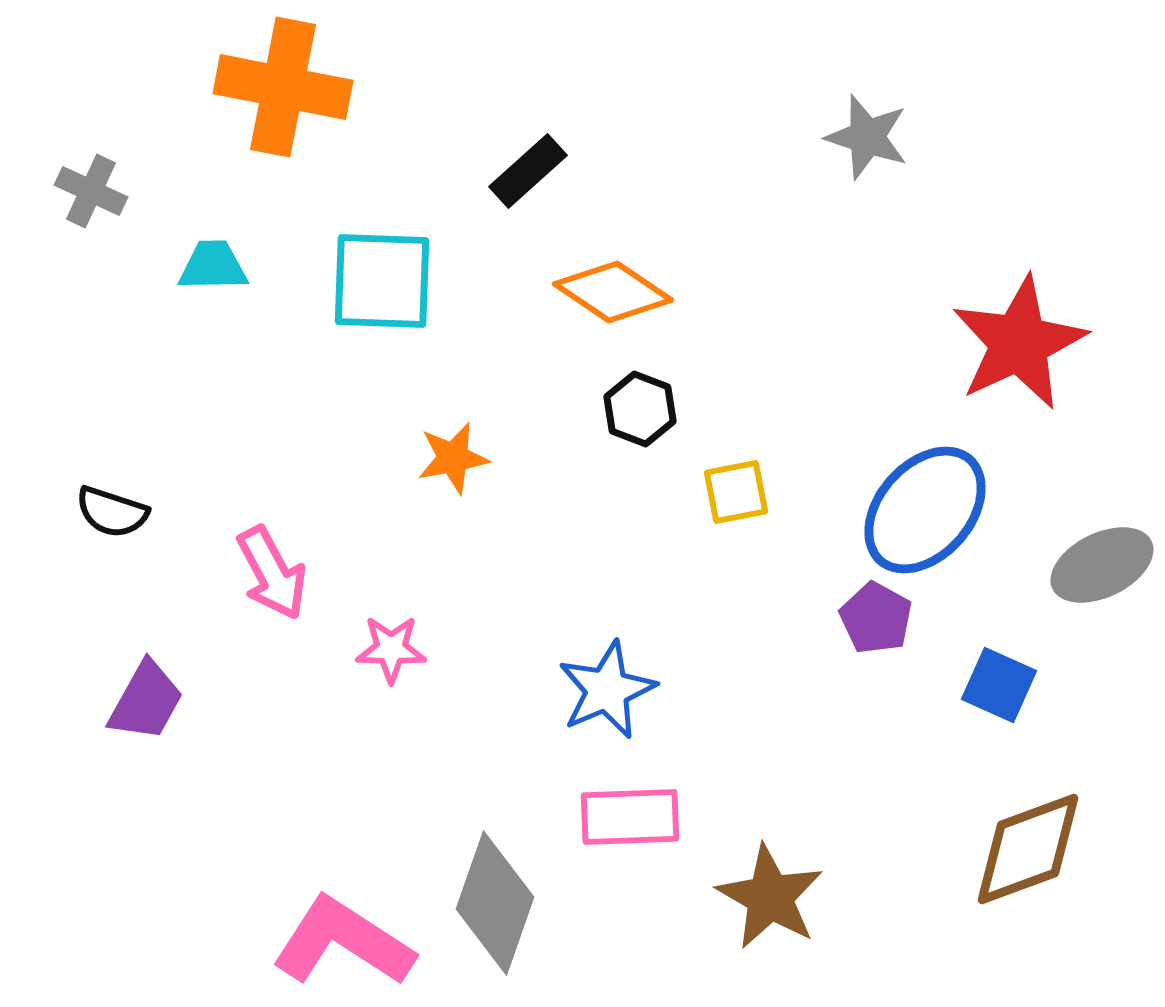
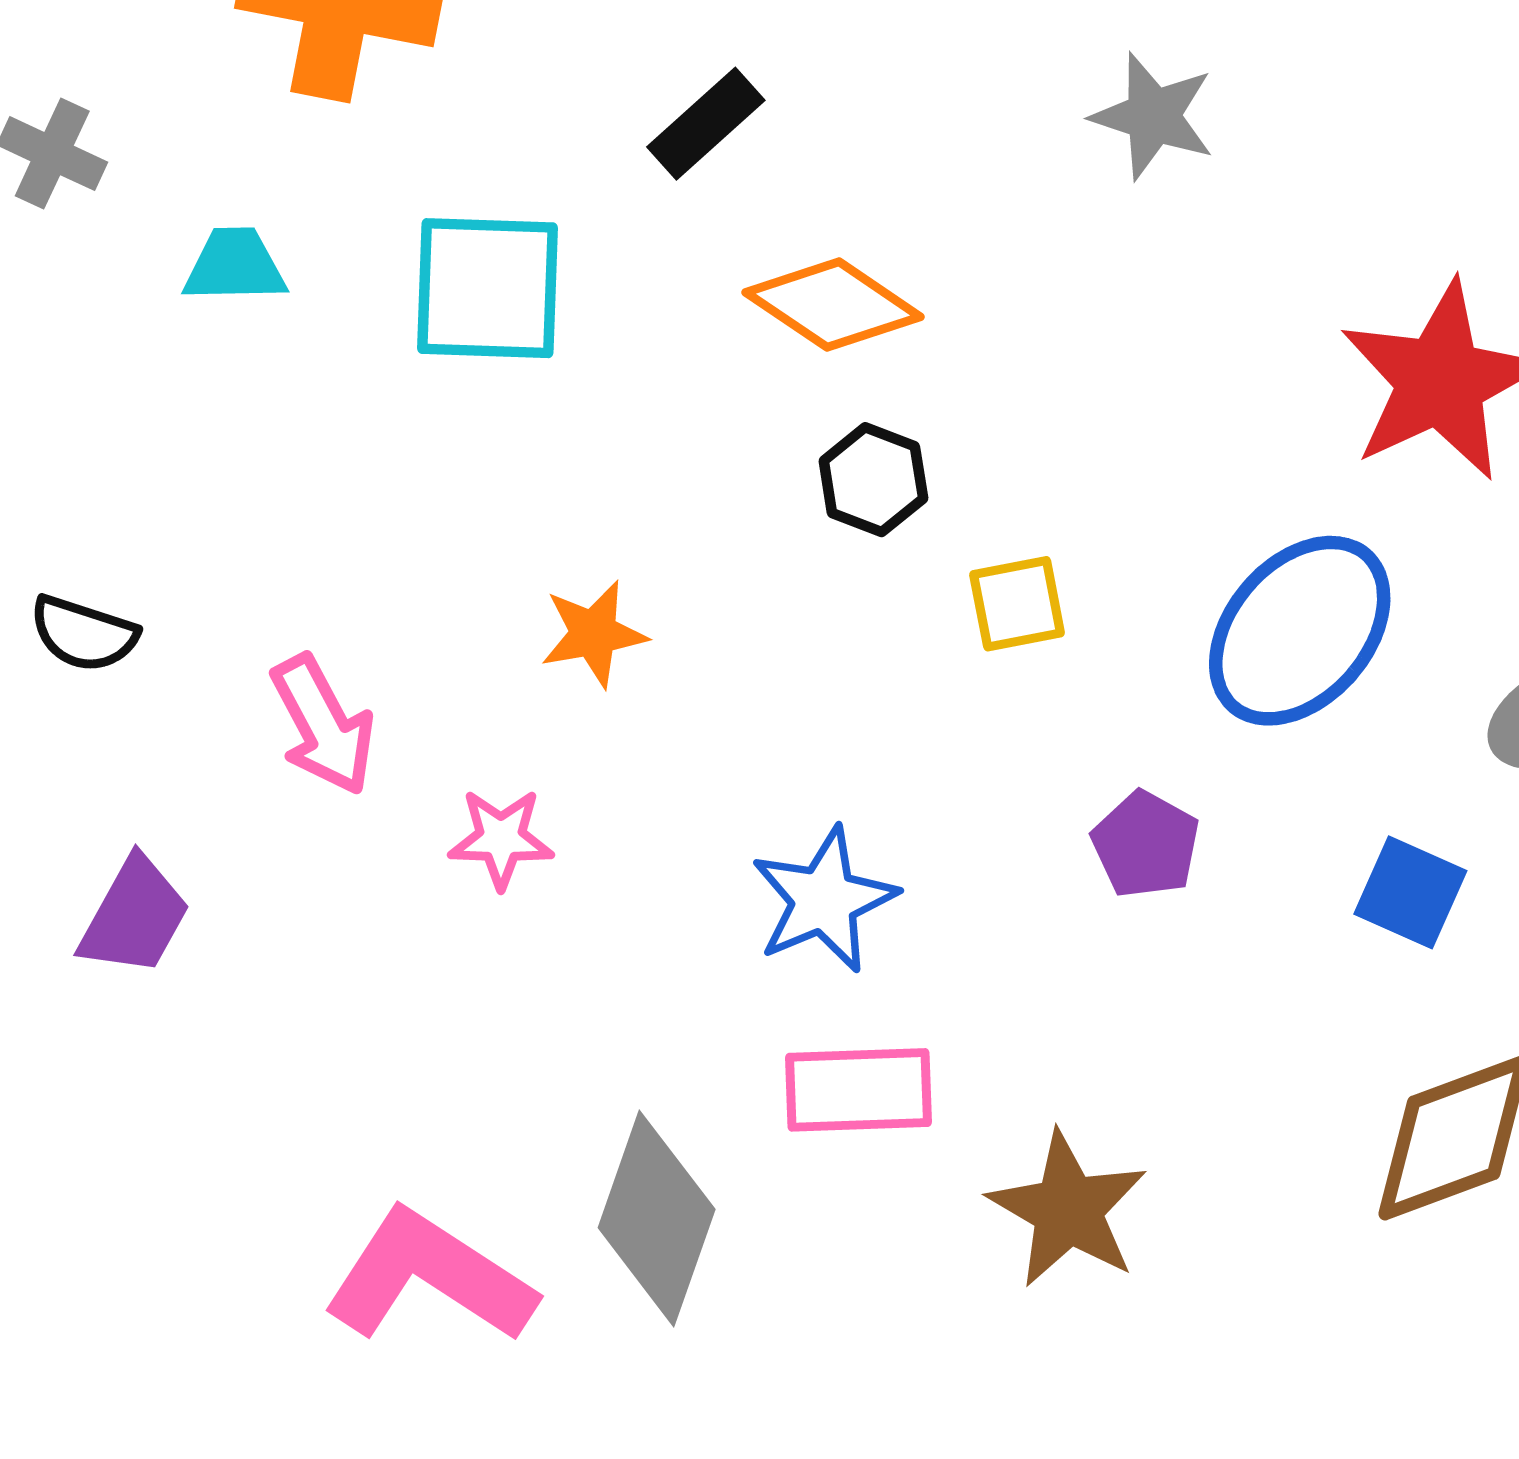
gray star: (867, 137) -> (1153, 116), moved
orange star: (453, 458) -> (594, 634), moved
purple pentagon: (876, 618) -> (1146, 845), moved

